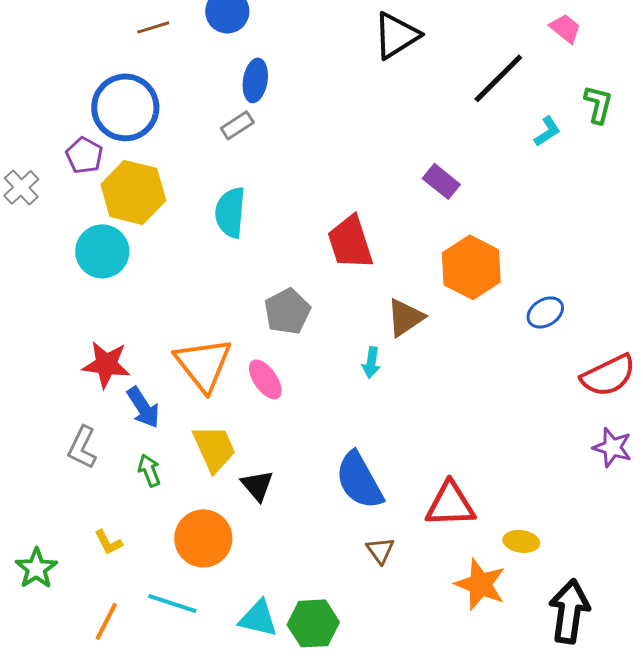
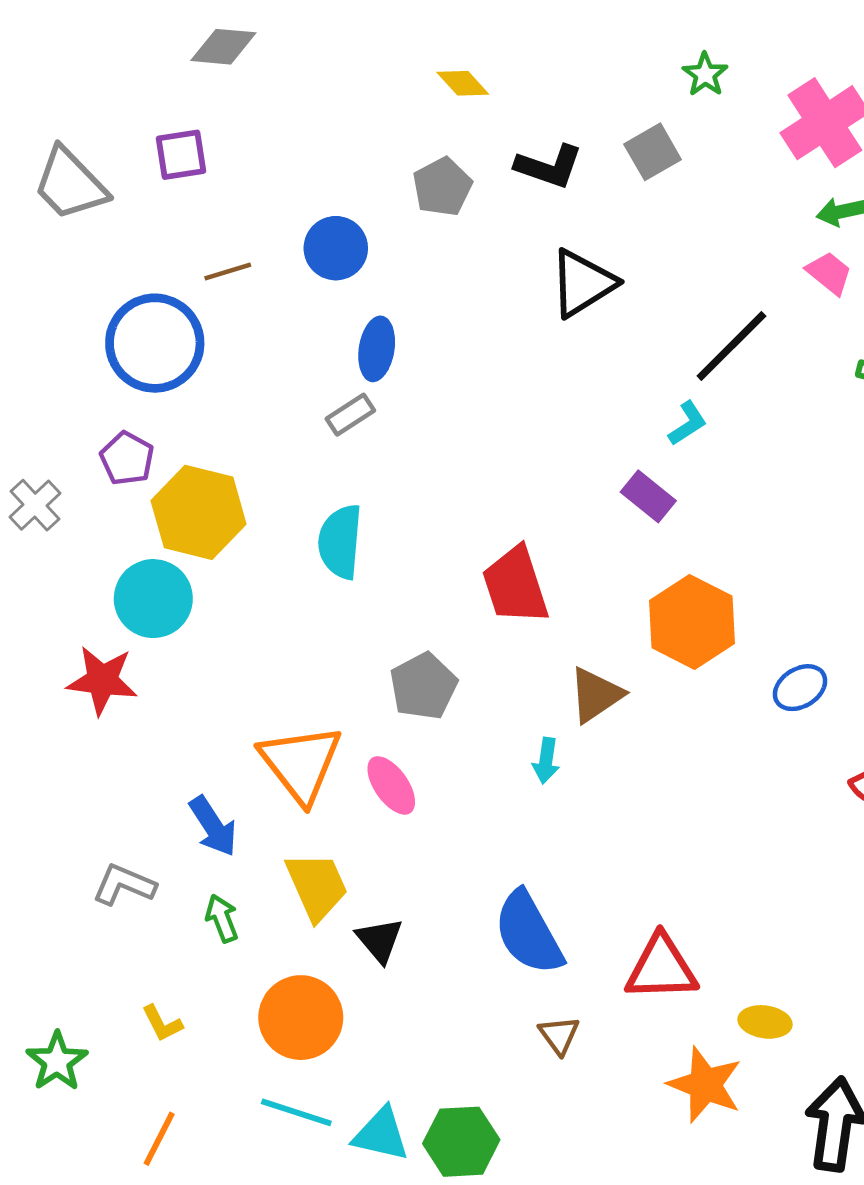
blue circle: (125, 107) -> (155, 343), moved
cyan L-shape: (547, 131) -> (688, 423), moved
red star: (106, 364) -> (102, 680), moved
gray L-shape: (82, 447) -> (124, 885), turned 87
cyan line: (172, 603) -> (296, 1112), moved

